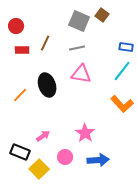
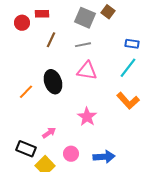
red rectangle: (22, 50) -> (42, 14), moved
pink star: (85, 133) -> (87, 117), moved

